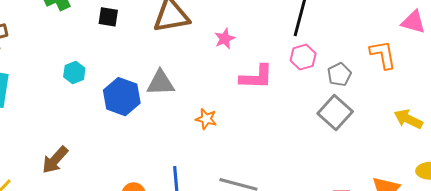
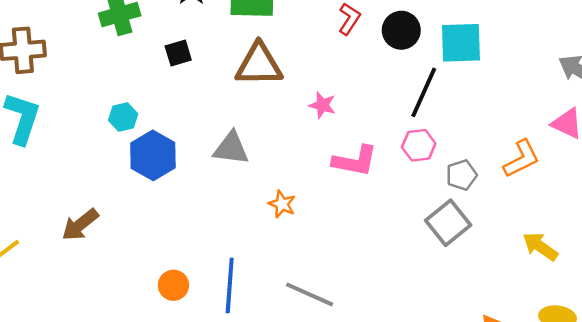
black square: (108, 17) -> (178, 53), turned -35
pink star: (225, 39) -> (322, 105), turned 30
orange L-shape: (383, 55) -> (521, 159), turned 64
blue hexagon: (122, 97) -> (153, 155), moved

